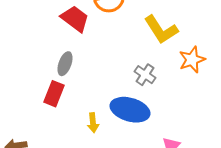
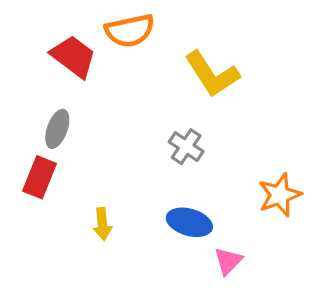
orange star: (192, 60) -> (280, 195), moved
blue ellipse: (130, 110) -> (189, 222), moved, size x0.7

